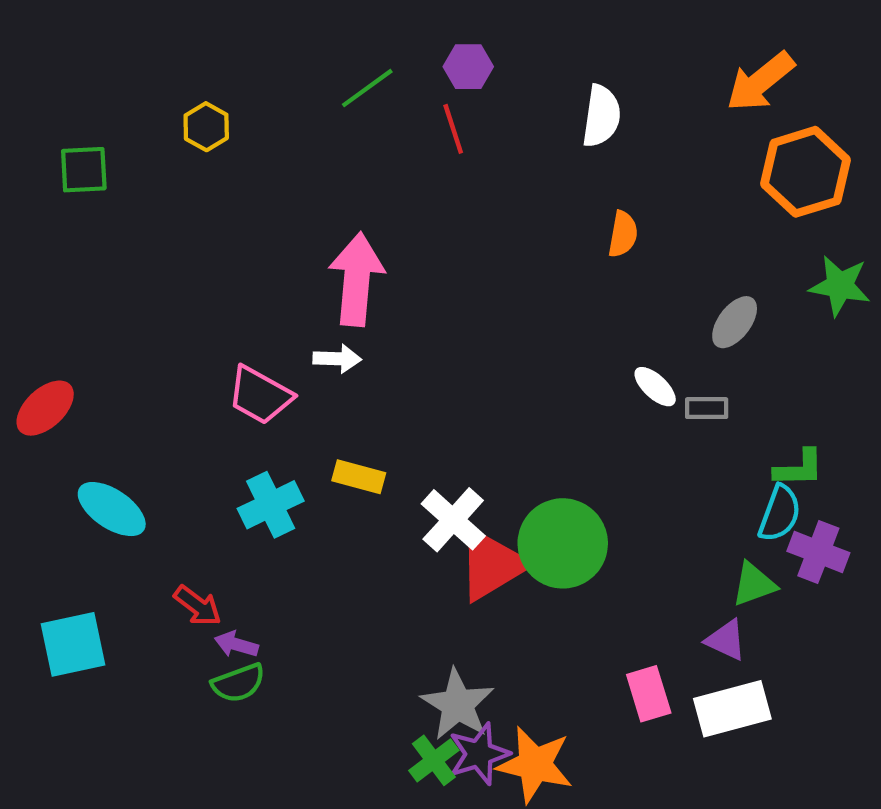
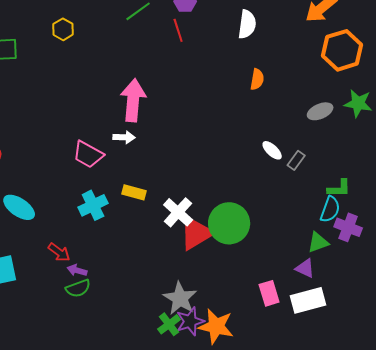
gray ellipse: (735, 322) -> (320, 111), moved, turned 30
gray rectangle: (707, 408) -> (296, 160), turned -54

